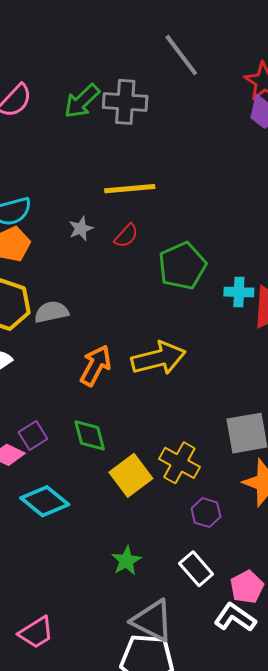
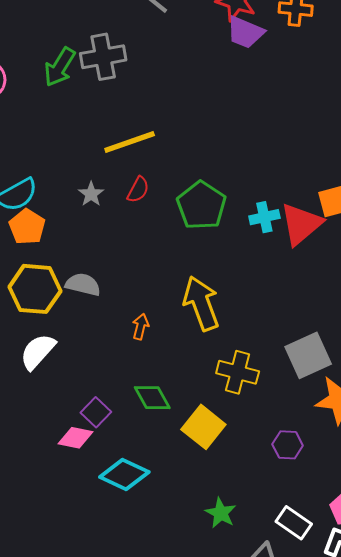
gray semicircle: (51, 312) -> (83, 284), turned 40
yellow arrow: (159, 358) -> (201, 303), turned -82
orange arrow: (96, 366) -> (141, 327), size x0.6
yellow cross: (179, 463) -> (238, 372), moved
white rectangle: (196, 569) -> (294, 523), moved

